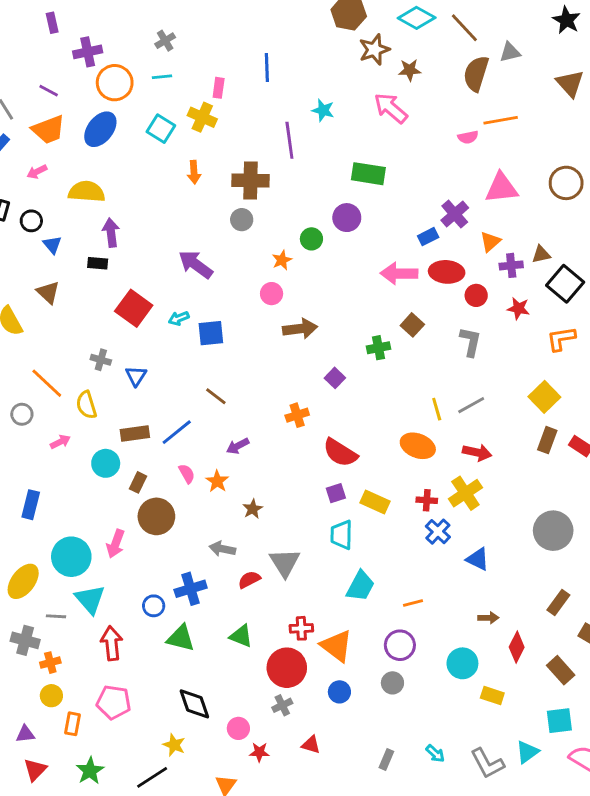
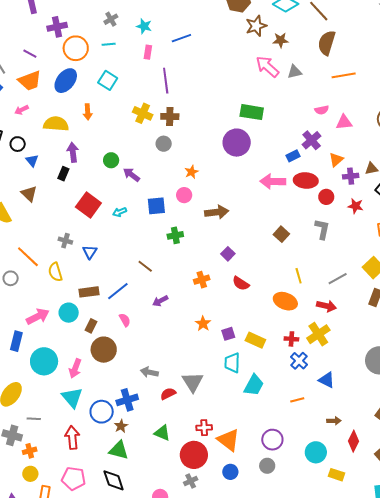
gray triangle: (510, 52) -> (295, 72), moved
blue line: (267, 68) -> (181, 38), turned 72
cyan star: (323, 110) -> (144, 26), moved
yellow cross: (202, 117) -> (143, 113), moved
pink semicircle: (468, 137) -> (322, 110), moved
purple line: (289, 140) -> (166, 81), moved
orange arrow: (194, 172) -> (88, 112), moved
brown cross: (250, 180) -> (170, 116), size x0.7
pink triangle: (501, 188) -> (344, 122), size x0.7
purple circle: (347, 218) -> (237, 143), size x1.4
green circle: (311, 239) -> (111, 160), moved
black rectangle: (98, 263) -> (63, 174), turned -72
purple arrow: (196, 264) -> (132, 175), size x0.7
brown square: (412, 325) -> (281, 234), moved
brown arrow: (300, 329) -> (217, 212), moved
blue square: (211, 333) -> (156, 206), moved
green cross: (378, 348) -> (175, 235), moved
gray line: (471, 405) -> (338, 279), moved
pink arrow: (60, 442) -> (38, 316), moved, size x1.6
red semicircle: (340, 453) -> (241, 283), moved, size x0.7
orange star: (217, 481) -> (203, 324), moved
brown star: (253, 509) -> (121, 426), moved
cyan circle: (71, 557) -> (44, 361), moved
cyan trapezoid: (360, 586) -> (254, 385), moved
cyan triangle: (90, 599) -> (72, 398), moved
orange line: (413, 603) -> (297, 400), moved
blue circle: (154, 606) -> (102, 412), size x1.5
green triangle: (181, 638) -> (119, 450), moved
black diamond: (194, 704) -> (114, 480), moved

